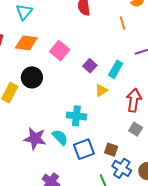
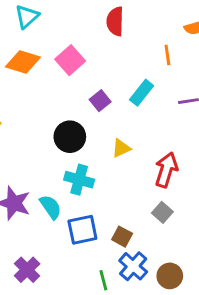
pink square: (60, 51) -> (70, 60), moved
purple square: (90, 66) -> (100, 101), moved
cyan rectangle: (116, 69) -> (142, 93), moved
black circle: (32, 77) -> (70, 137), moved

